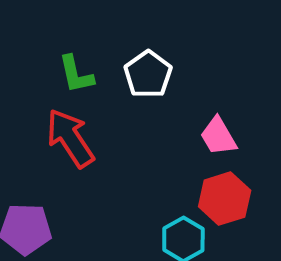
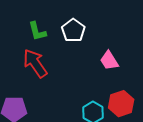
red hexagon: (225, 199) -> (121, 104), moved

